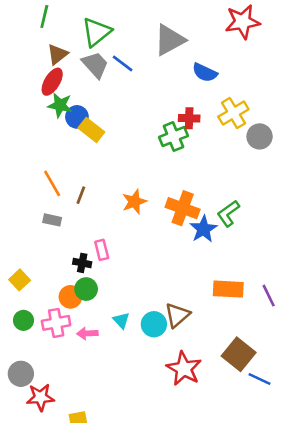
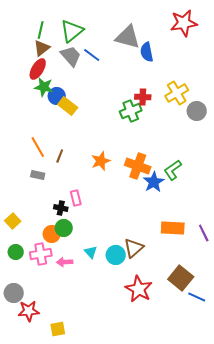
green line: (44, 16) -> (41, 30), moved
gray triangle: (170, 40) -> (128, 37), turned 44
blue semicircle: (205, 73) -> (147, 52), moved, turned 54

